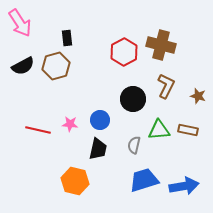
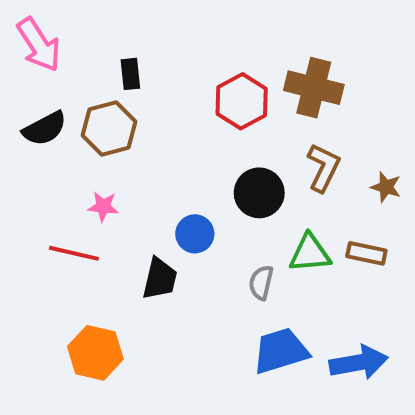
pink star: (70, 124) -> (103, 207), moved
black trapezoid: (98, 149) -> (160, 279), moved
orange hexagon: (75, 181) -> (95, 353), moved

